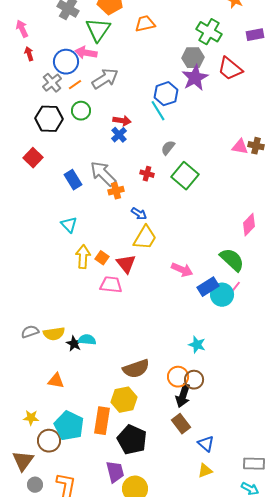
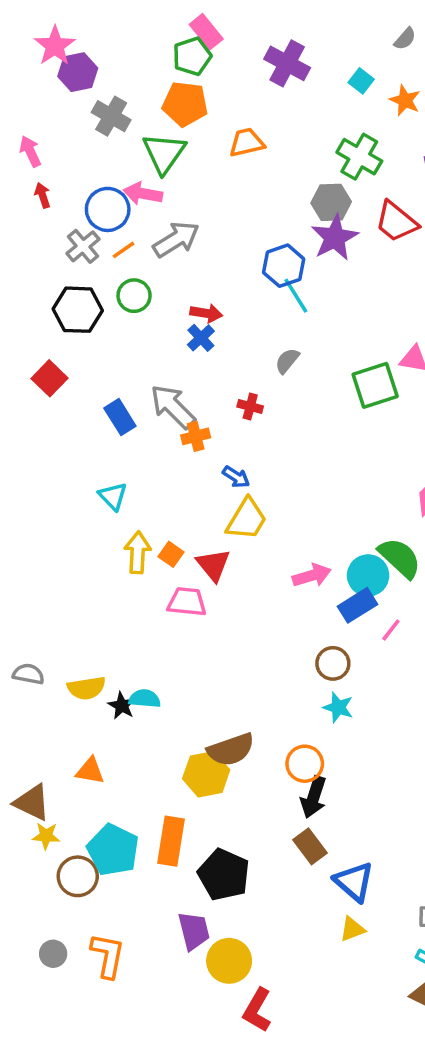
cyan line: (158, 111) -> (296, 296), moved
green square: (185, 176) -> (375, 385), moved, turned 32
pink arrow: (182, 270) -> (312, 575), turned -40
pink line: (235, 288) -> (391, 630), moved
cyan circle: (222, 295) -> (368, 575), moved
gray semicircle: (30, 332) -> (28, 674), moved, turned 30
brown circle: (194, 380) -> (333, 663), moved
yellow hexagon: (124, 400) -> (206, 774), moved
blue triangle: (206, 444) -> (354, 882), size x1.4
brown triangle: (23, 461) -> (32, 802), moved, turned -40

